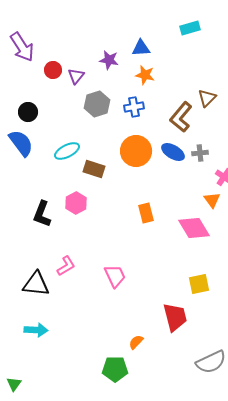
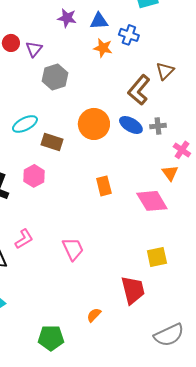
purple star: (109, 60) -> (67, 18), moved
blue cross: (134, 107) -> (129, 35), moved, turned 30
green pentagon: (115, 369) -> (51, 338), moved

